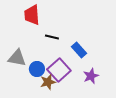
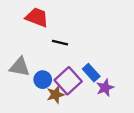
red trapezoid: (32, 15) -> (37, 17), turned 115
blue rectangle: (79, 50) -> (91, 73), moved

